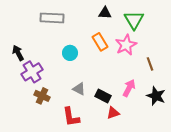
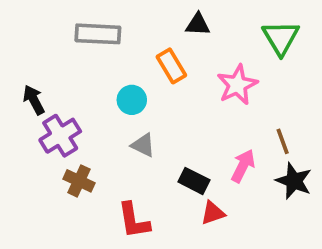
green triangle: (134, 20) -> (281, 38), moved
orange rectangle: (100, 42) -> (171, 66), moved
brown line: (150, 64) -> (283, 141), moved
gray triangle: (79, 89) -> (143, 145), moved

